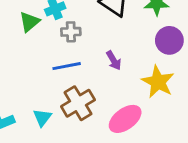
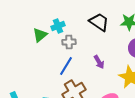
blue line: (67, 66) -> (66, 66), turned -48

